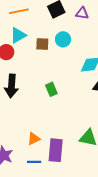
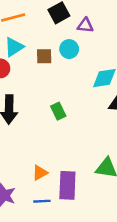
purple triangle: (82, 13) -> (85, 25), moved

